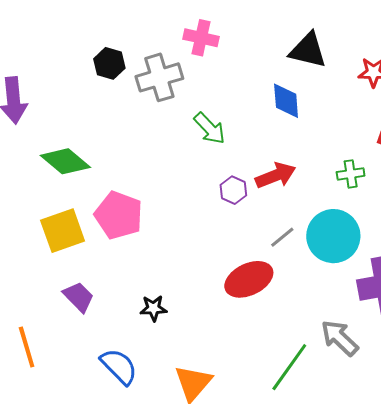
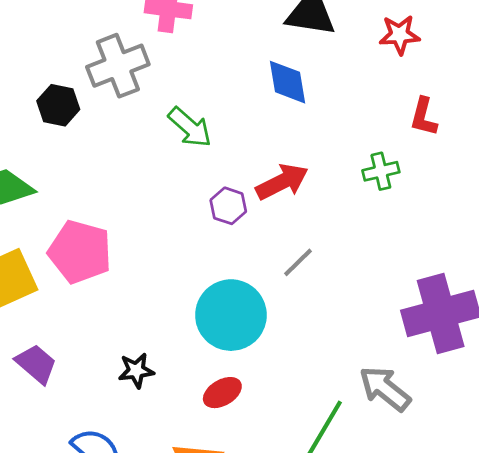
black hexagon: (109, 63) -> (58, 105), moved
cyan circle: (333, 236) -> (231, 315), moved
red ellipse: (249, 279) -> (222, 393), moved, size x0.6

